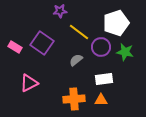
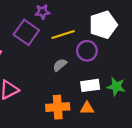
yellow line: (79, 32) -> (63, 35), turned -55
purple square: (42, 43) -> (26, 32), moved
green star: (125, 52) -> (116, 87), moved

